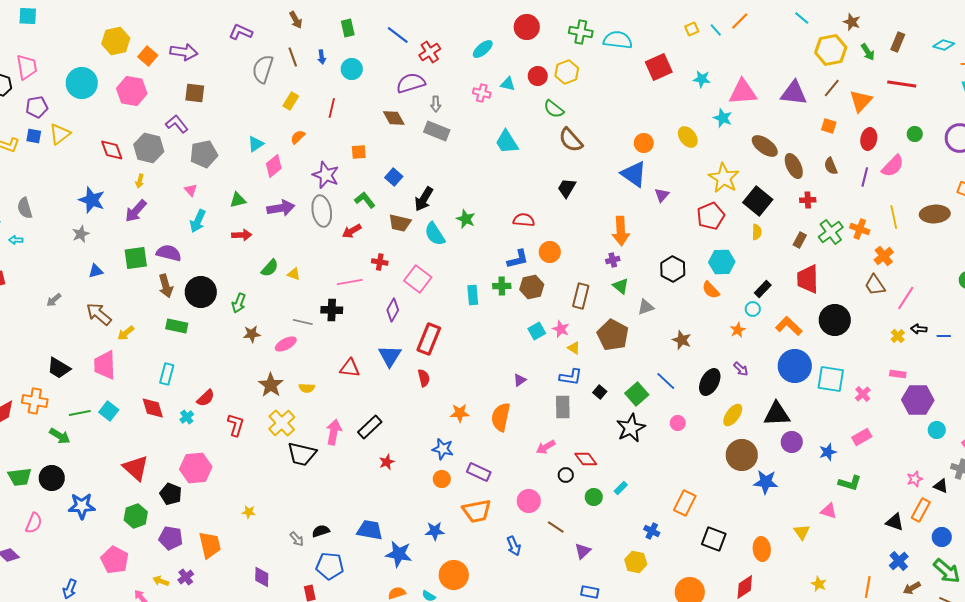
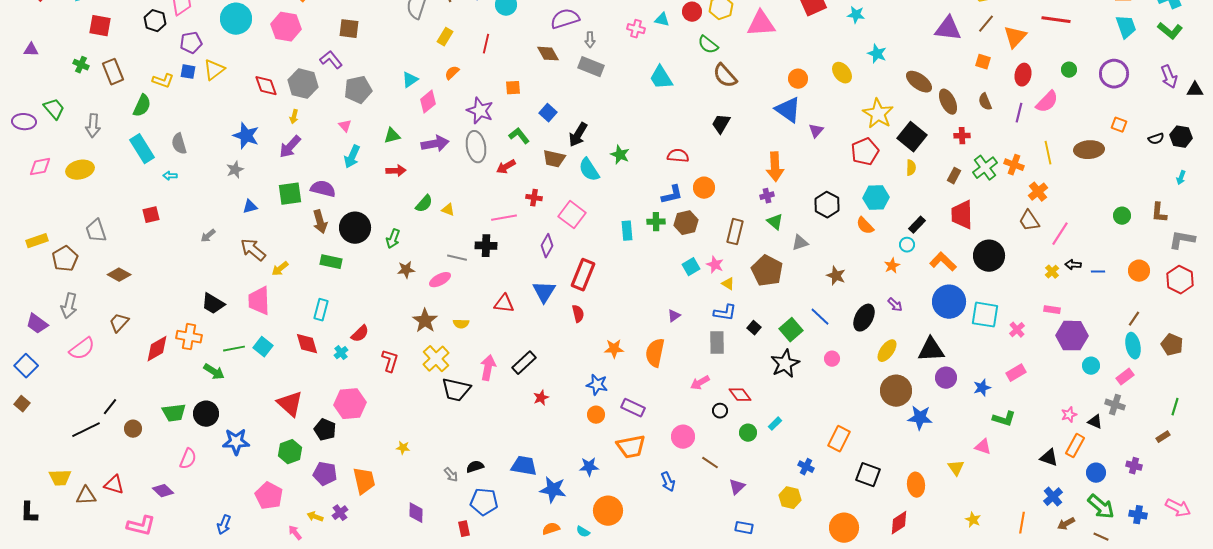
pink triangle: (743, 92) -> (761, 24), moved

